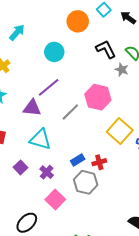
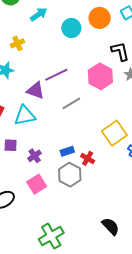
cyan circle: (54, 52) -> (71, 28), moved
pink hexagon: (98, 97) -> (100, 76), moved
cyan triangle: (40, 139) -> (25, 116), moved, turned -40
red cross: (99, 162) -> (88, 158), turned 32
purple square: (21, 167) -> (11, 145), turned 32

